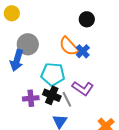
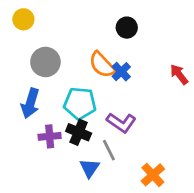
blue arrow: (17, 60) -> (30, 103), moved
gray line: (67, 99) -> (109, 150), moved

